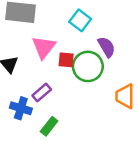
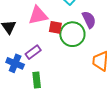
pink triangle: (44, 47) -> (38, 15), turned 35
green rectangle: (49, 126) -> (37, 80), turned -49

